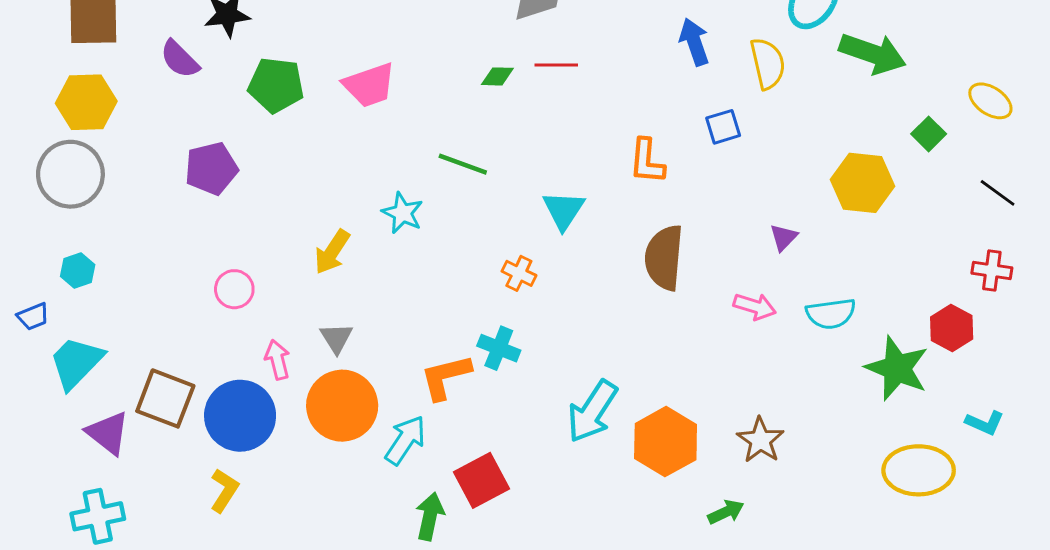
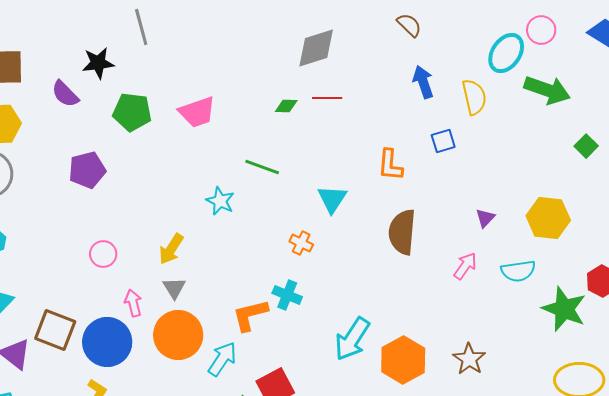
yellow hexagon: (862, 183) -> (548, 218), moved
yellow arrow: (332, 252) -> (171, 249), moved
pink arrow: (755, 306) -> (465, 266), turned -72

